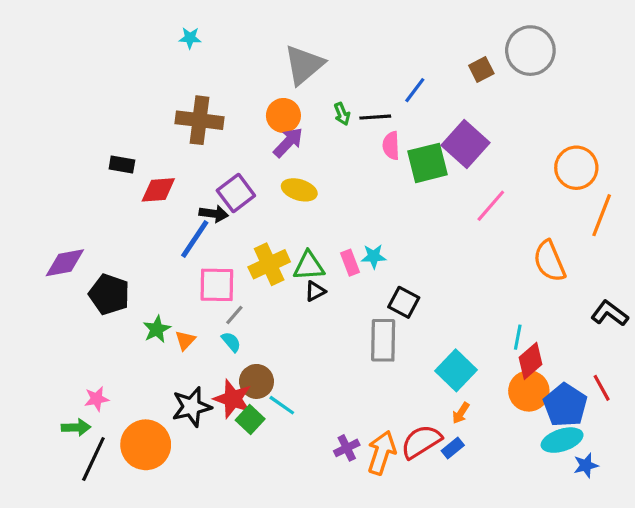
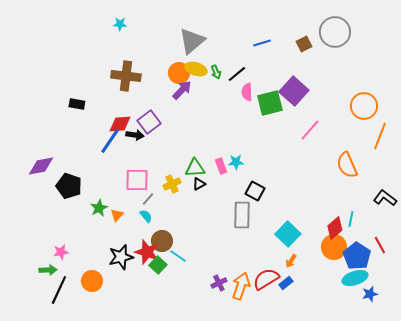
blue line: (415, 90) -> (262, 43), moved, turned 36
black line: (375, 117) -> (237, 74), turned -36
red diamond: (158, 190) -> (120, 124), moved
yellow ellipse: (299, 190) -> (196, 69), moved
blue line: (195, 239) -> (110, 141), moved
yellow cross: (269, 264) -> (172, 184), moved, size x0.7
cyan line: (518, 337) -> (351, 219), moved
orange circle: (146, 445) -> (92, 281), size x0.7

